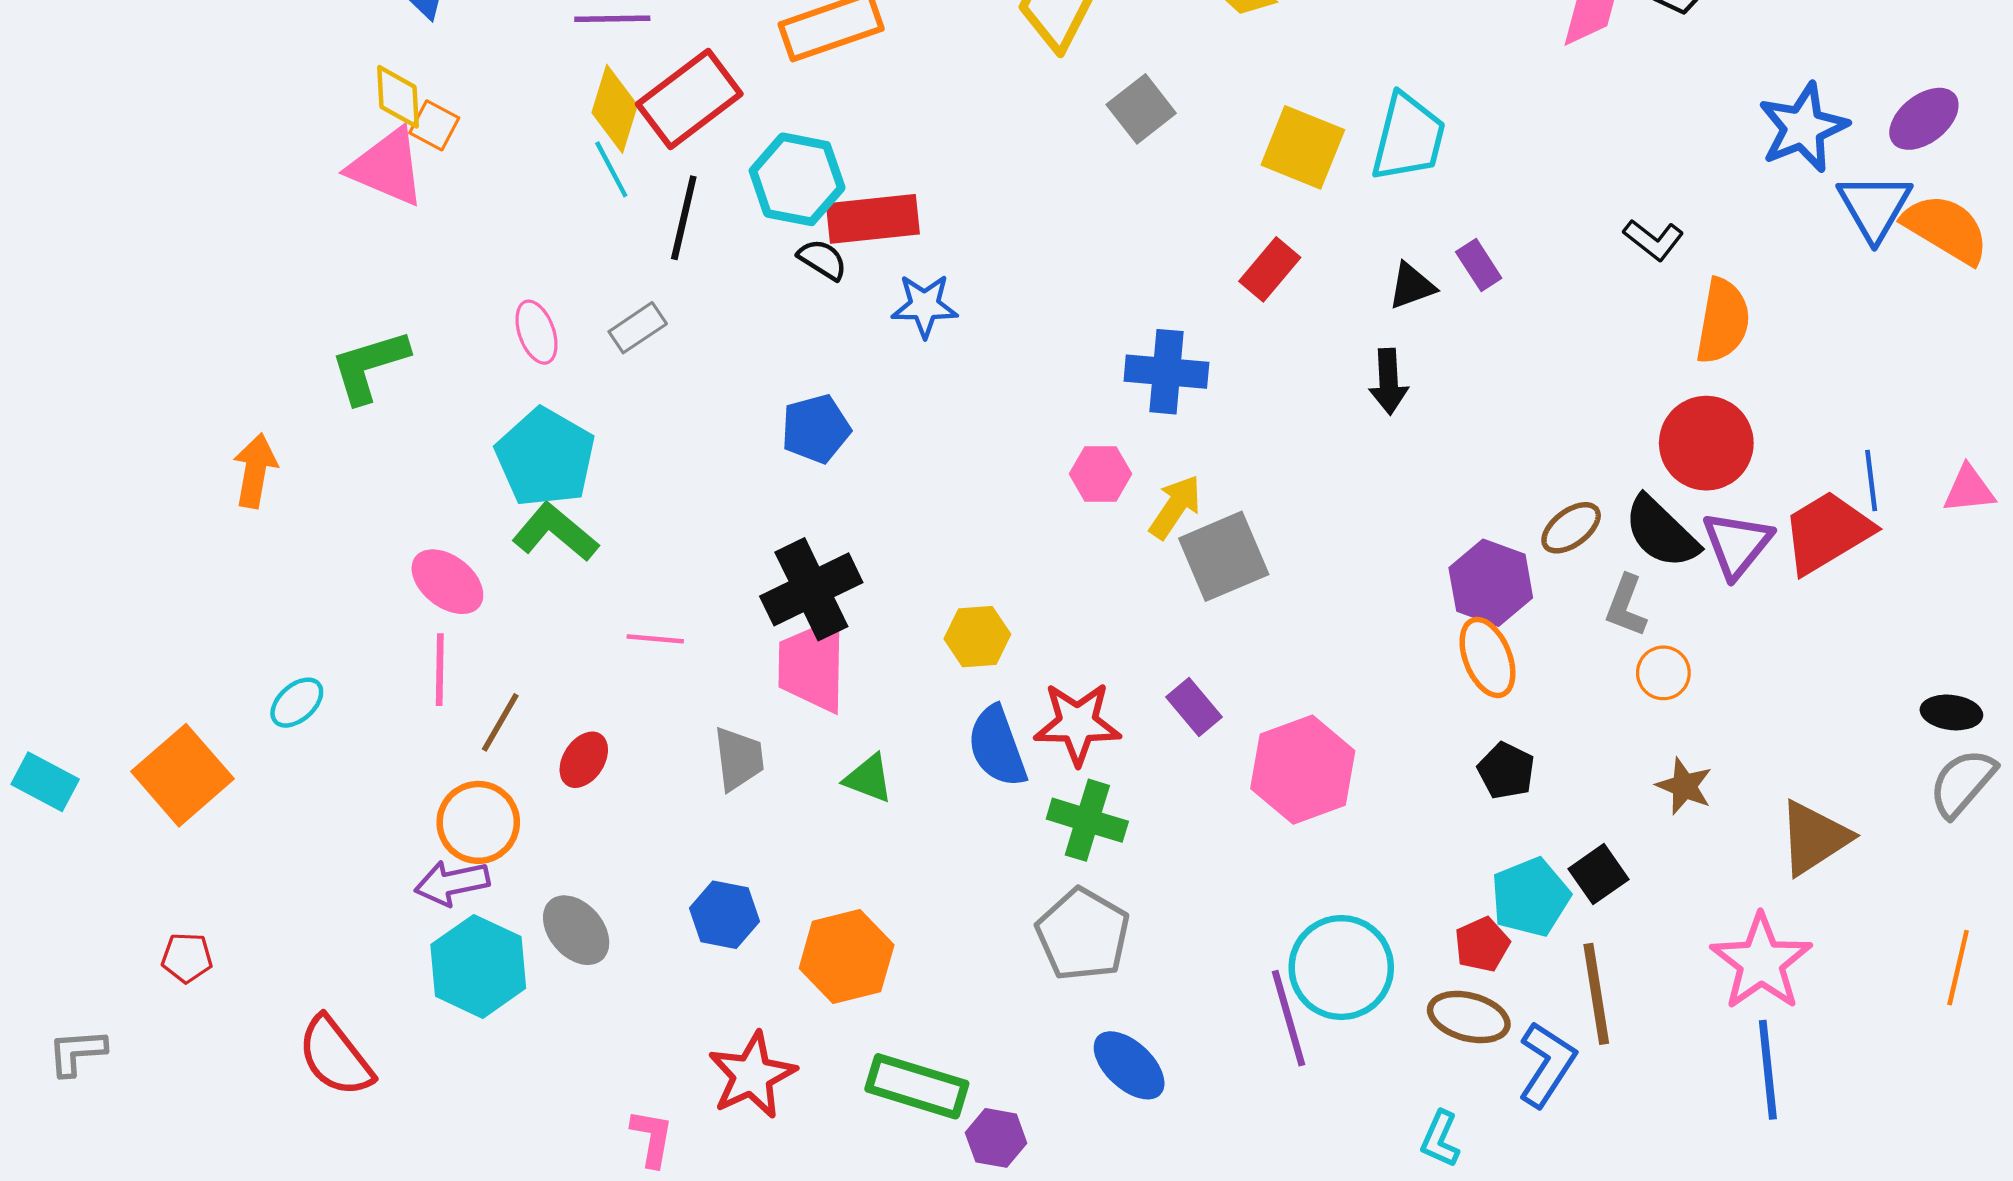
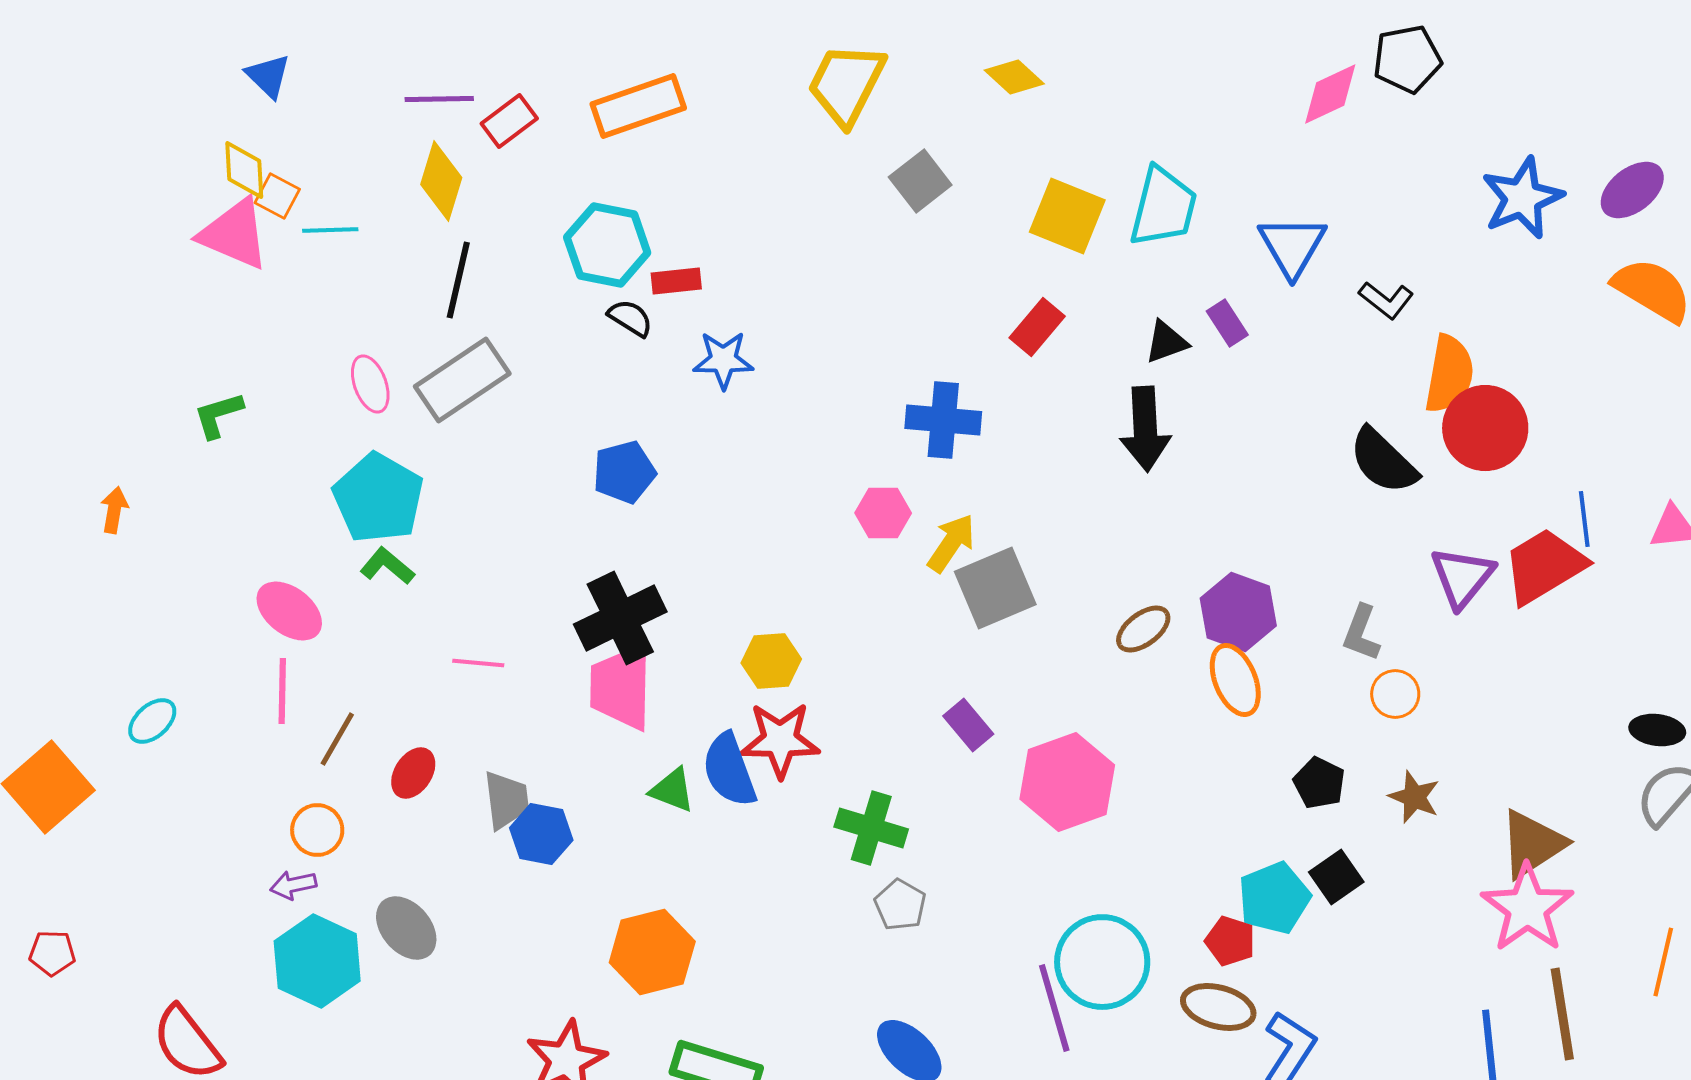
red rectangle: (689, 99) -> (509, 121), moved, size x0.6
cyan line: (611, 169) -> (330, 230), moved, turned -64
blue triangle: (1874, 207) -> (1292, 246), moved
black line: (684, 218) -> (458, 280), moved
red rectangle: (873, 219) -> (676, 281), size x0.6
gray rectangle: (638, 328) -> (462, 380), size x1.8
green L-shape: (369, 366) -> (218, 415), size x0.7
black arrow: (1389, 382) -> (1145, 429), size x1.4
red circle: (1706, 443) -> (1485, 428), moved
orange arrow: (255, 471) -> (114, 510), size x0.7
brown ellipse: (1571, 528) -> (1143, 629), moved
green L-shape: (555, 532) -> (387, 566), size x0.7
black semicircle: (1661, 532) -> (1383, 461), moved
red star: (1077, 723) -> (780, 740), moved
blue semicircle: (997, 747) -> (729, 770), moved
gray trapezoid: (739, 759) -> (506, 800), moved
black pentagon: (1506, 771) -> (1319, 783), moved
orange circle: (478, 822) -> (317, 830), size x0.7
purple arrow: (452, 883) -> (293, 885), size x0.7
blue hexagon: (725, 915) -> (541, 834), moved
gray pentagon: (1083, 935) -> (900, 905), moved, size x0.6
red pentagon: (1482, 944) -> (1230, 941), turned -30
pink star: (1761, 962) -> (1527, 908), moved
brown line: (1596, 994) -> (1562, 1014), moved

